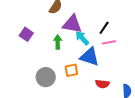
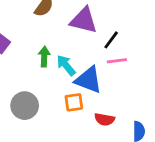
purple triangle: (72, 24) -> (84, 20), moved
cyan arrow: (82, 38) -> (66, 65), moved
orange square: (71, 70) -> (74, 102), moved

